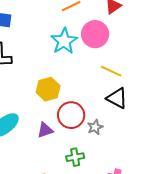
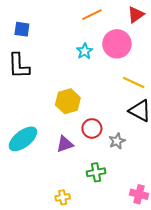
cyan star: (64, 41) -> (85, 51), size x0.6
red circle: (71, 115) -> (92, 128), size x0.7

